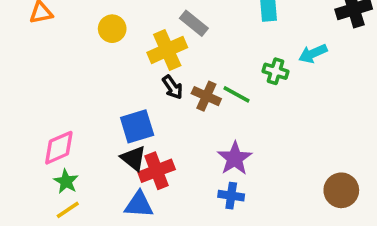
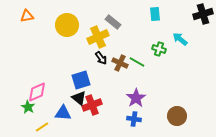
yellow circle: (112, 29) -> (67, 25), size x1.5
cyan arrow: (313, 54) -> (180, 39), turned 63
green star: (66, 181) -> (28, 107), moved
brown circle: (341, 190) -> (177, 116), moved
blue triangle: (139, 205) -> (63, 113), moved

